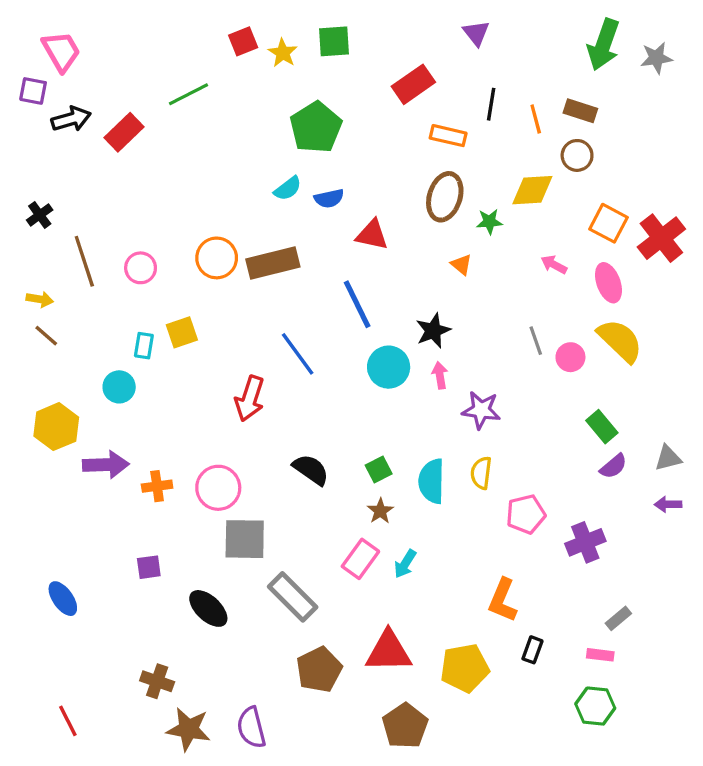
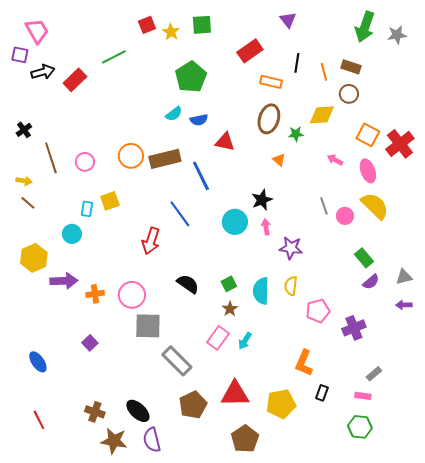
blue line: (357, 304) -> (201, 176), moved
purple square: (149, 567) -> (90, 343), turned -35
black ellipse: (208, 608) -> (138, 411), moved
red line: (68, 721) -> (39, 420), moved

